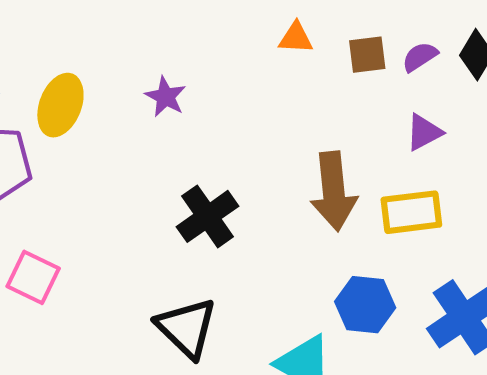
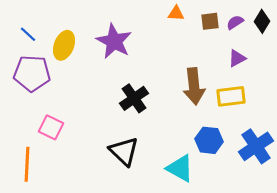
purple star: (166, 97) -> (114, 41), size x1.8

